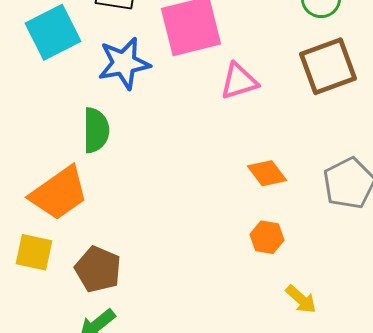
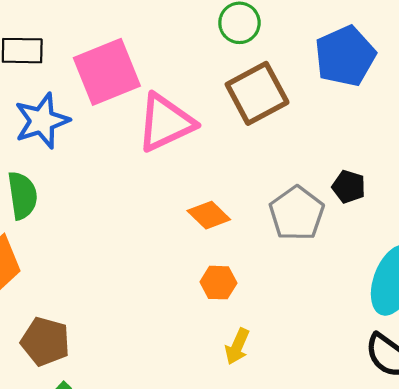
pink triangle: (239, 81) -> (166, 123), size x1.5
yellow arrow: (301, 299) -> (237, 346), moved, turned 80

